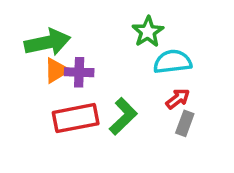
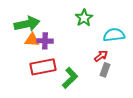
cyan semicircle: (173, 62) -> (114, 35), moved
orange triangle: (56, 70) -> (32, 40), turned 35
green L-shape: (123, 116) -> (70, 78), moved

